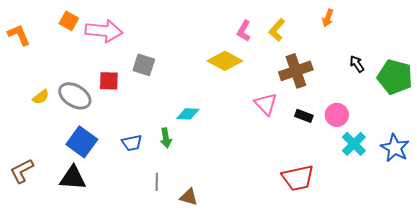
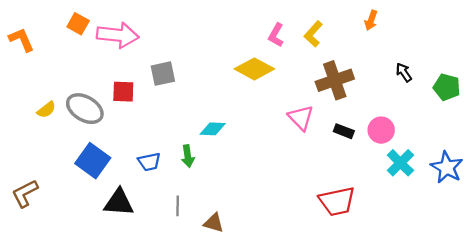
gray square: (144, 65) -> (163, 74), turned -30
green pentagon: (395, 77) -> (447, 87), size x0.7
black triangle: (73, 178) -> (119, 202), moved

